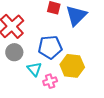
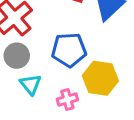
cyan triangle: (34, 69) -> (31, 84), moved

